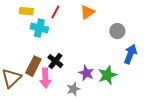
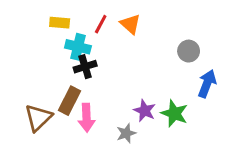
orange triangle: (87, 12) -> (130, 24), moved, turned -42
black cross: (55, 61) -> (85, 67), moved, turned 35
green star: (107, 75) -> (174, 113), turned -30

